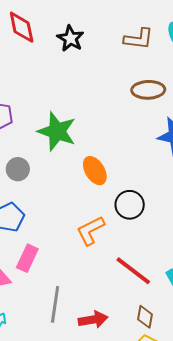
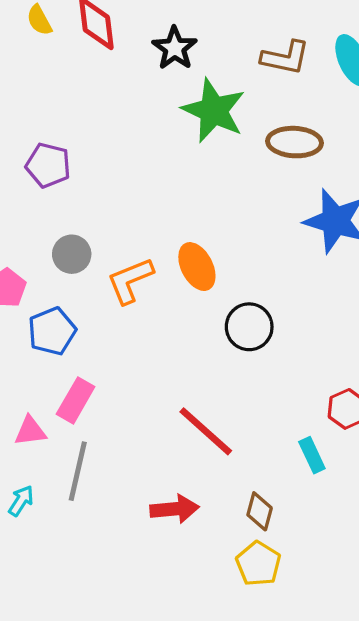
green star: (57, 131) -> (214, 111), moved
orange L-shape: (90, 231) -> (130, 281), moved
red line: (133, 271) -> (206, 431), moved
gray line: (55, 304) -> (78, 471), moved

